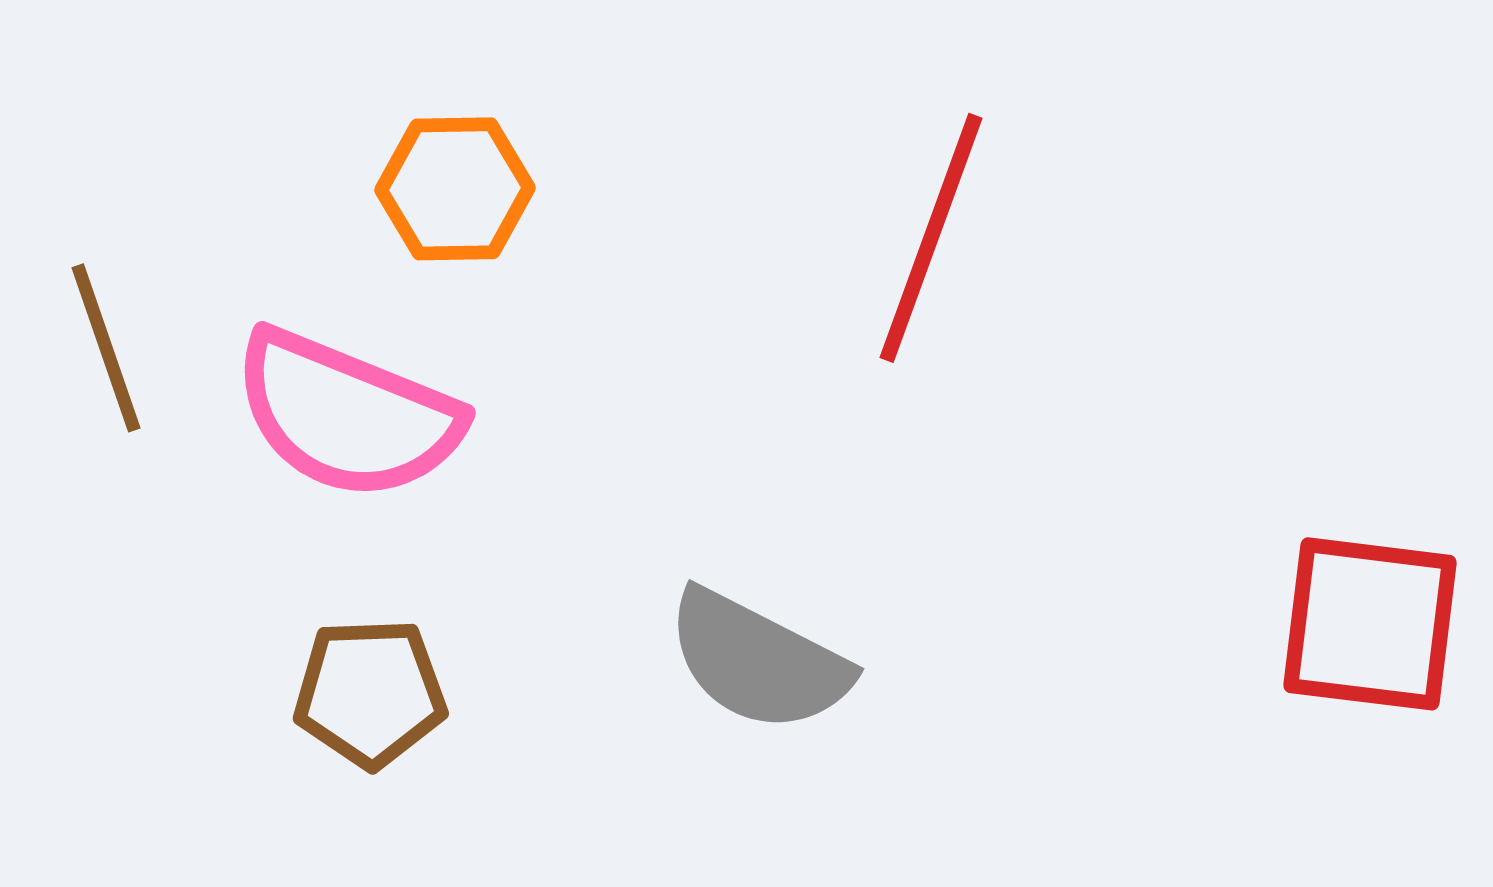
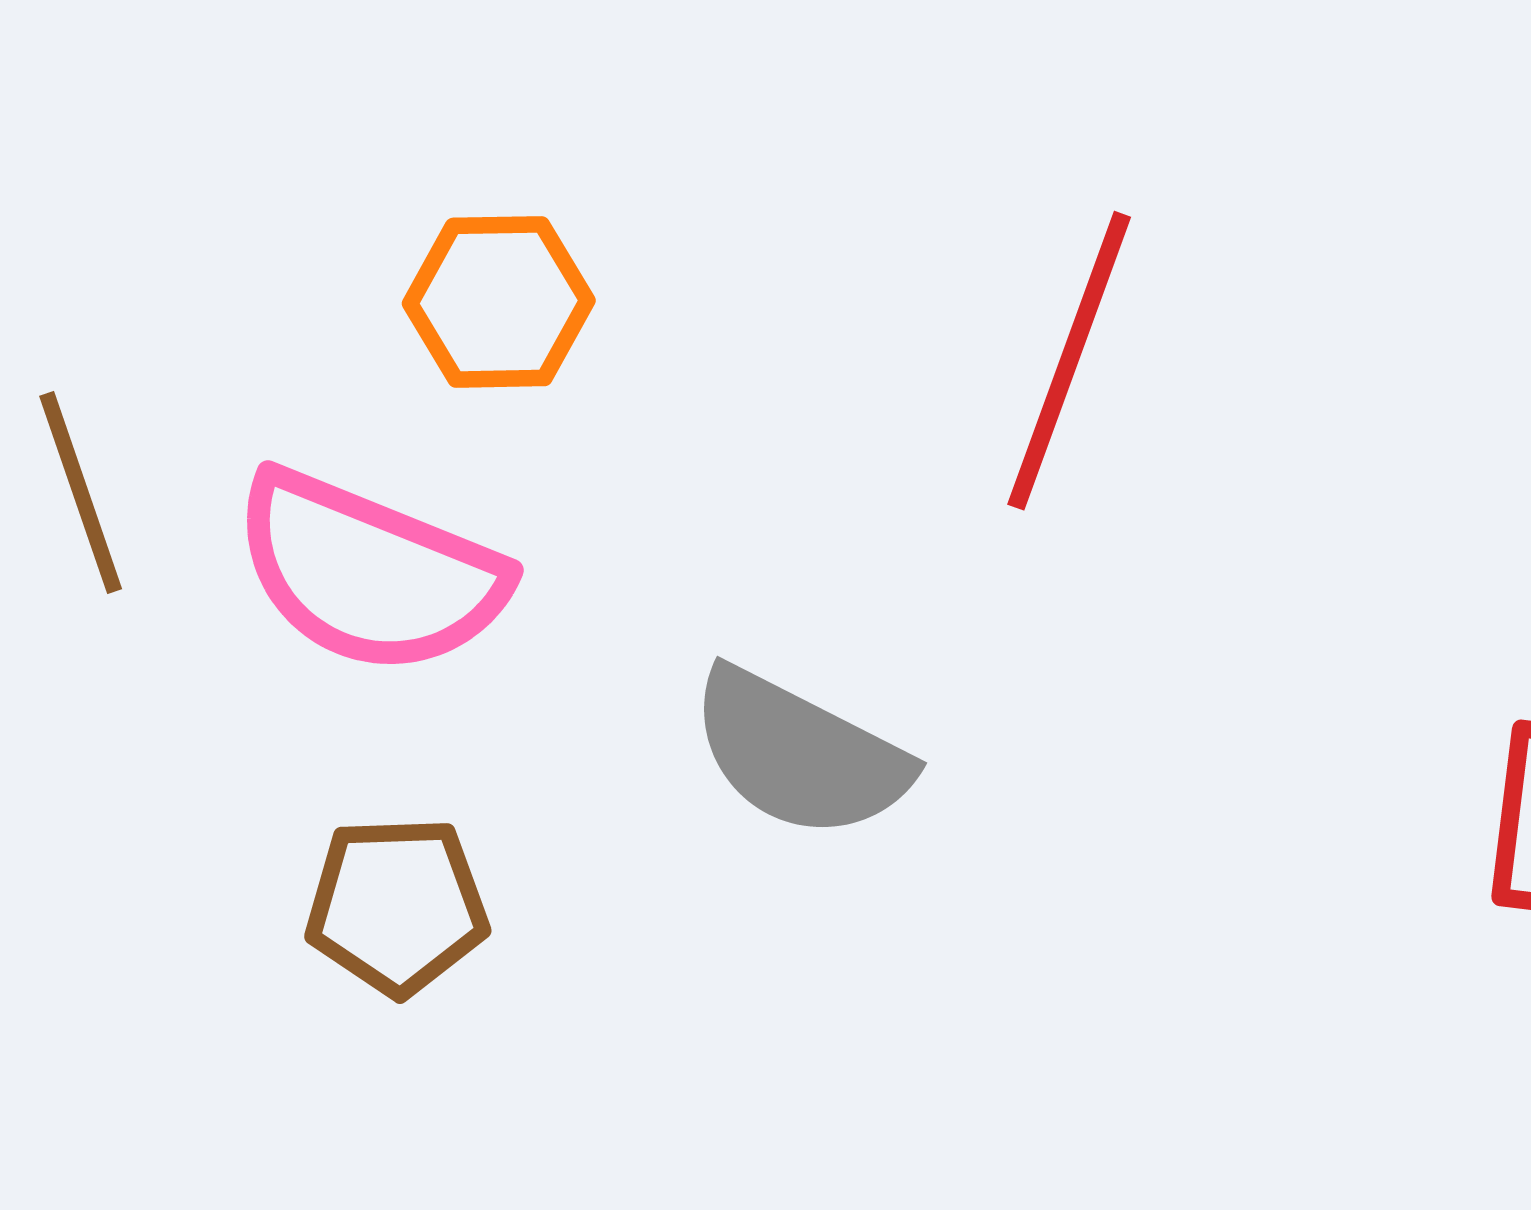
gray semicircle: (758, 661) -> (800, 754), moved

